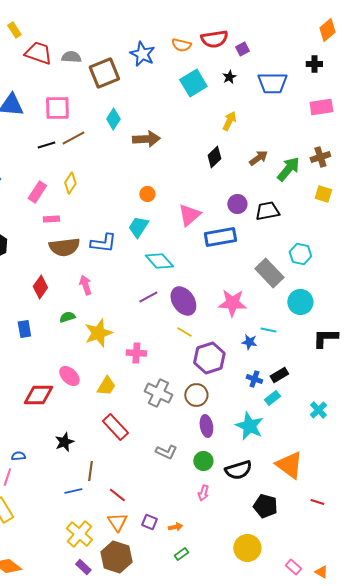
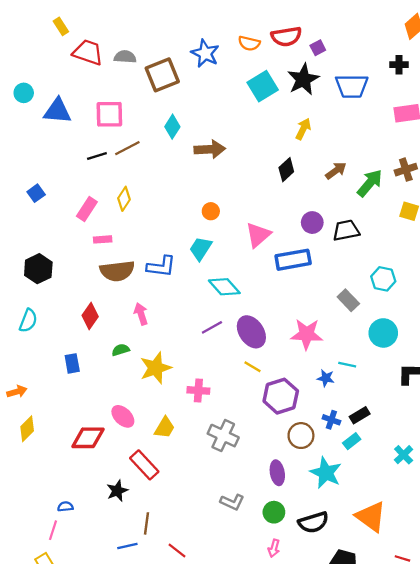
black star: (229, 77) -> (303, 79), size x2.0
gray rectangle: (269, 273) -> (348, 300), size x0.7
brown circle: (196, 395) -> (301, 436), moved
red rectangle: (115, 427) -> (144, 465), moved

